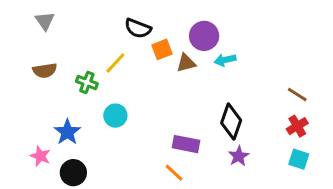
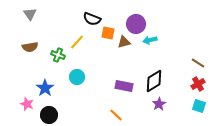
orange square: (162, 49) -> (108, 33), turned 32
black diamond: (231, 122) -> (154, 81), turned 40
purple rectangle: (186, 144) -> (124, 86), moved

